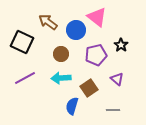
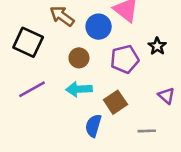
purple triangle: (117, 79) -> (166, 96), moved

